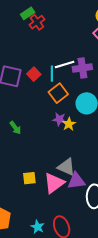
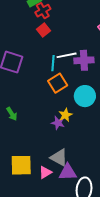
red square: (34, 74) -> (44, 30), moved
purple star: (59, 119) -> (58, 123), moved
yellow square: (29, 178) -> (21, 165), size x1.6
pink triangle: (54, 183) -> (45, 172), size x0.6

